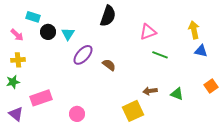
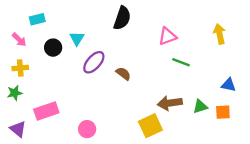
cyan rectangle: (33, 17) -> (37, 19), turned -32
black circle: (48, 32) -> (53, 48), moved
blue triangle: (201, 51) -> (229, 85), moved
orange square: (211, 86) -> (223, 112), moved, turned 32
brown arrow: (150, 91) -> (170, 103), size x1.5
green triangle: (177, 94) -> (200, 106), turned -40

